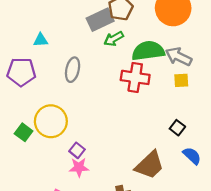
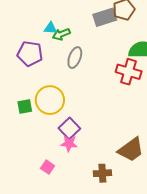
green arrow: (114, 39) -> (61, 34), moved
green square: (24, 132) -> (25, 107), turned 35
purple square: (77, 150) -> (69, 128), size x1.5

